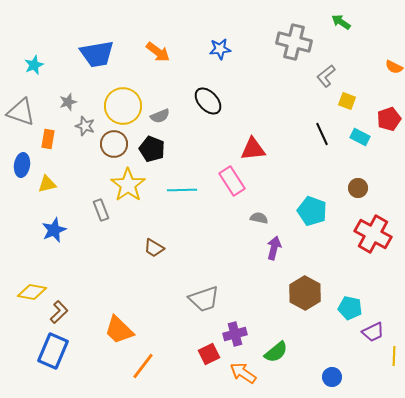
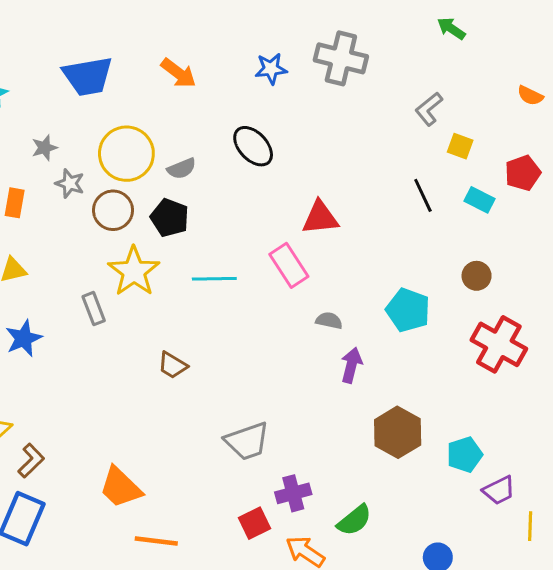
gray cross: (294, 42) -> (341, 58), moved
cyan pentagon: (350, 308) -> (465, 455), turned -30
orange line: (143, 366) -> (156, 541), turned 60

